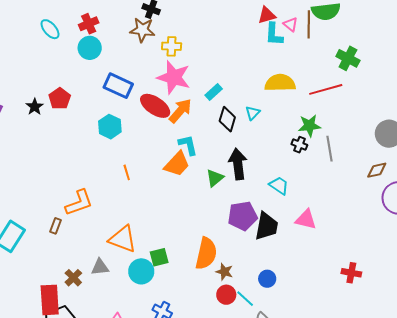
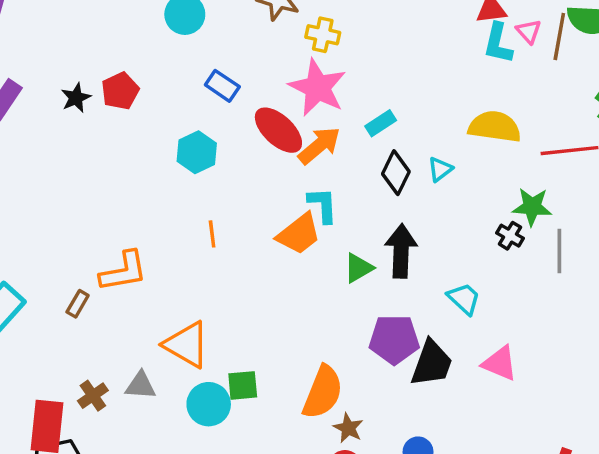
blue rectangle: (118, 86) -> (222, 86), size x0.7

